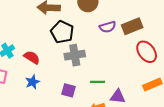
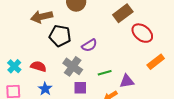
purple semicircle: (108, 27) -> (89, 45), moved
gray cross: (75, 55) -> (73, 66), moved, turned -30

